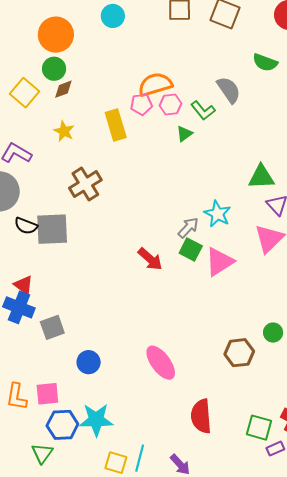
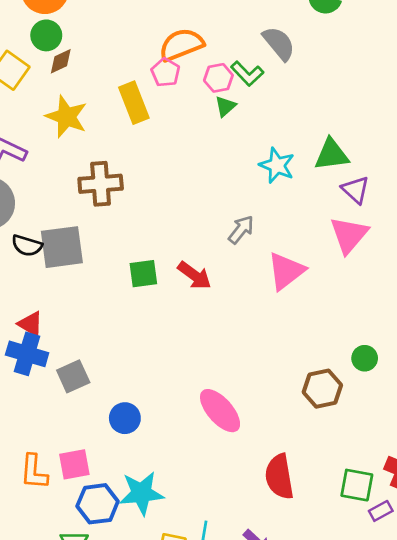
pink pentagon: (141, 104) -> (165, 72), turned -30
pink hexagon: (171, 104) -> (218, 78), moved
yellow star: (64, 131) -> (66, 117), size x1.5
brown cross: (85, 184) -> (101, 184), turned 32
cyan star: (217, 214) -> (277, 165), moved
green square: (191, 250) -> (143, 274), moved, turned -30

